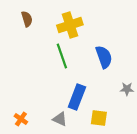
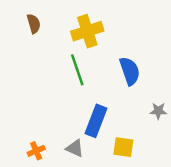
orange cross: (21, 119) -> (36, 151), moved, turned 32

